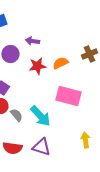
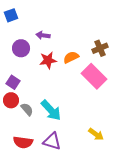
pink rectangle: (68, 96) -> (94, 76), moved, turned 30
yellow arrow: (85, 140) -> (96, 134), turned 133

